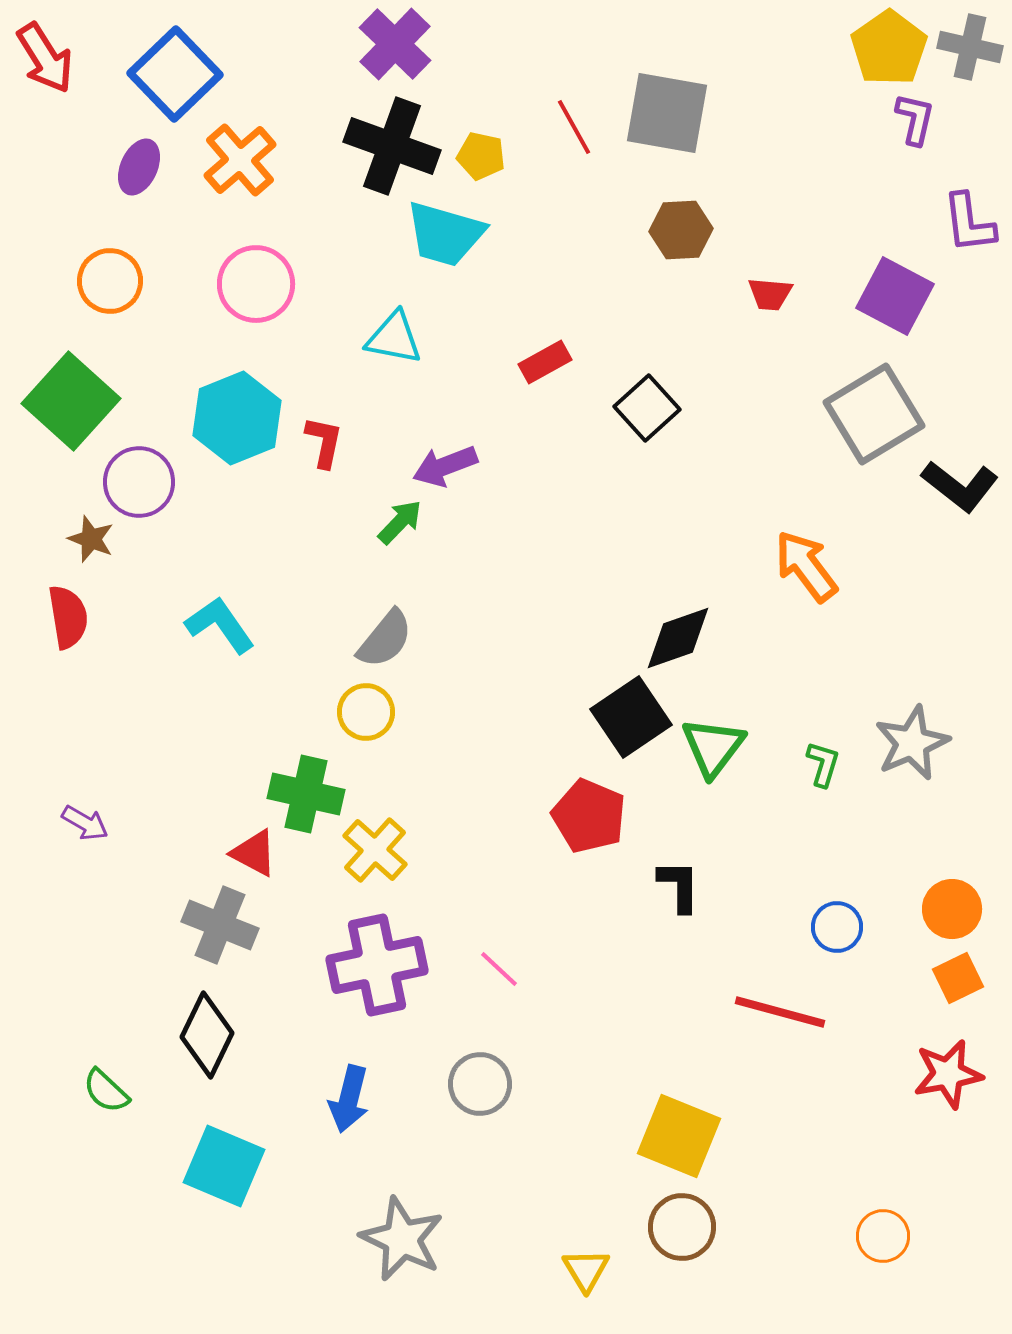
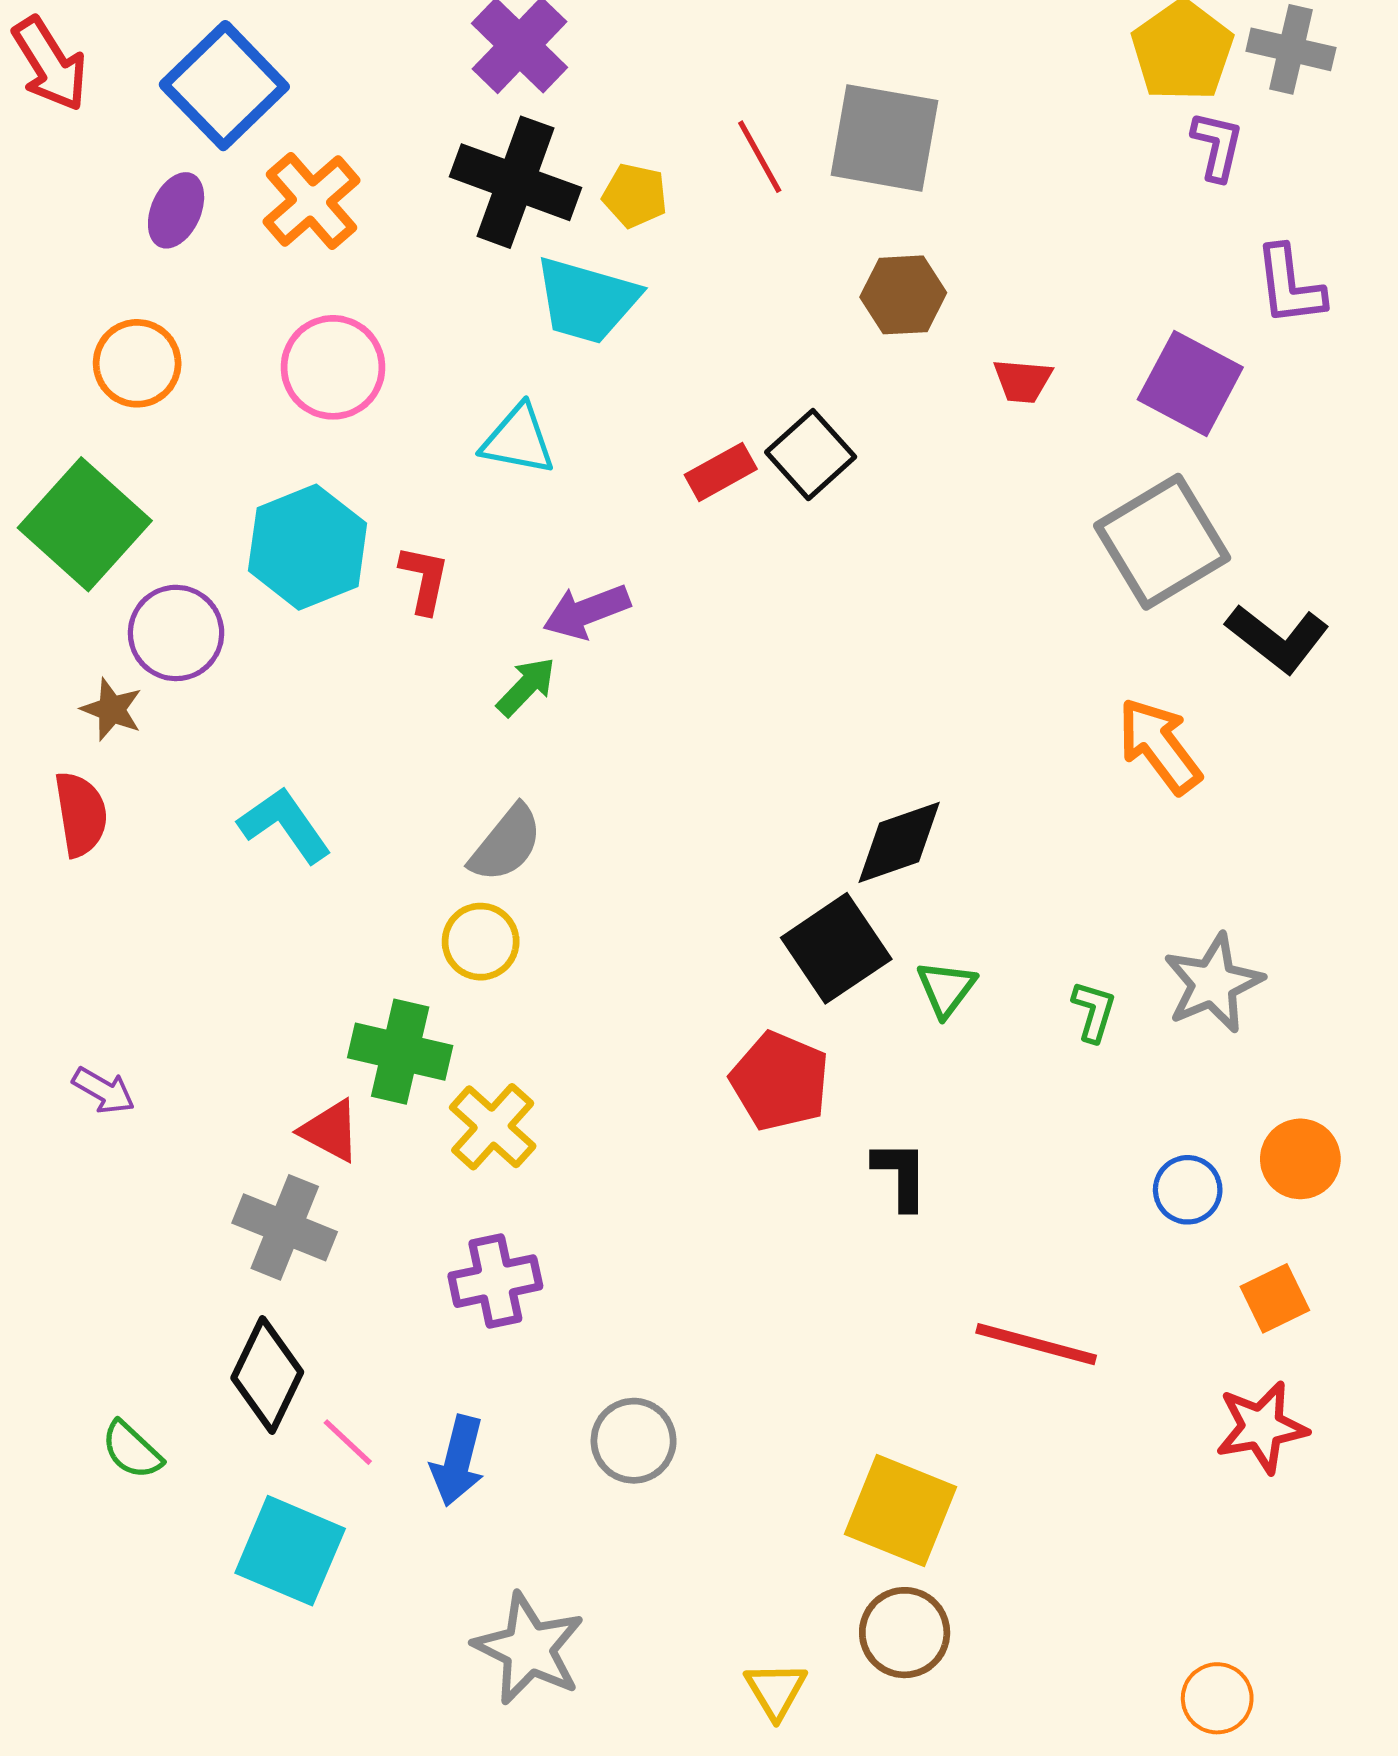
black square: (647, 408) -> (811, 455), moved
orange arrow: (806, 566) -> (1159, 746), moved
green triangle: (713, 747) -> (946, 989), size x0.7
orange circle: (952, 909) -> (1300, 1159), moved
blue circle: (837, 927) -> (1188, 1190), moved
purple cross: (377, 965) -> (495, 1281), size x0.7
pink line: (499, 969) -> (348, 1442), moved
orange circle: (883, 1236) -> (1217, 1698), moved

